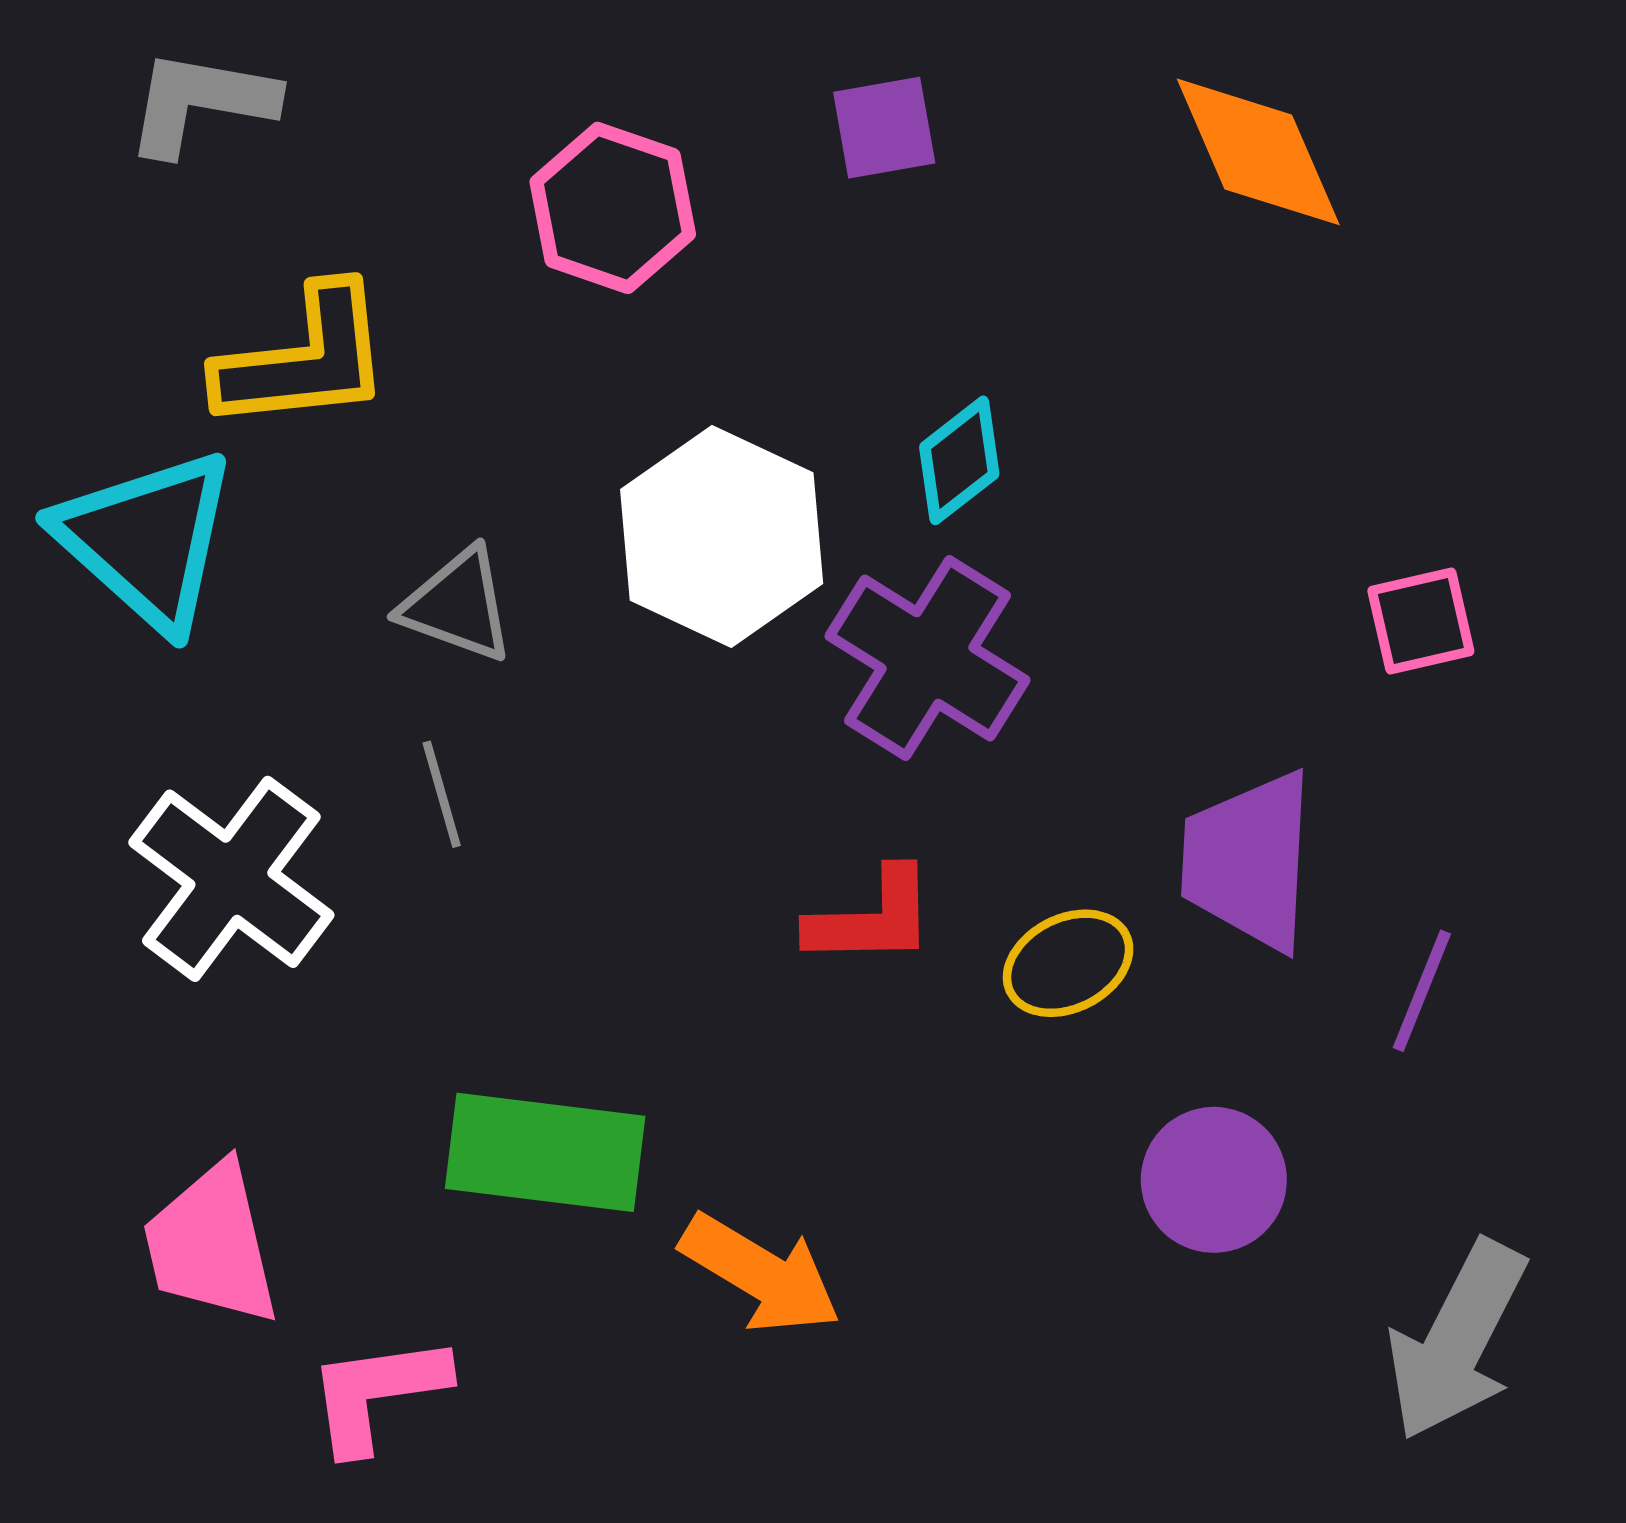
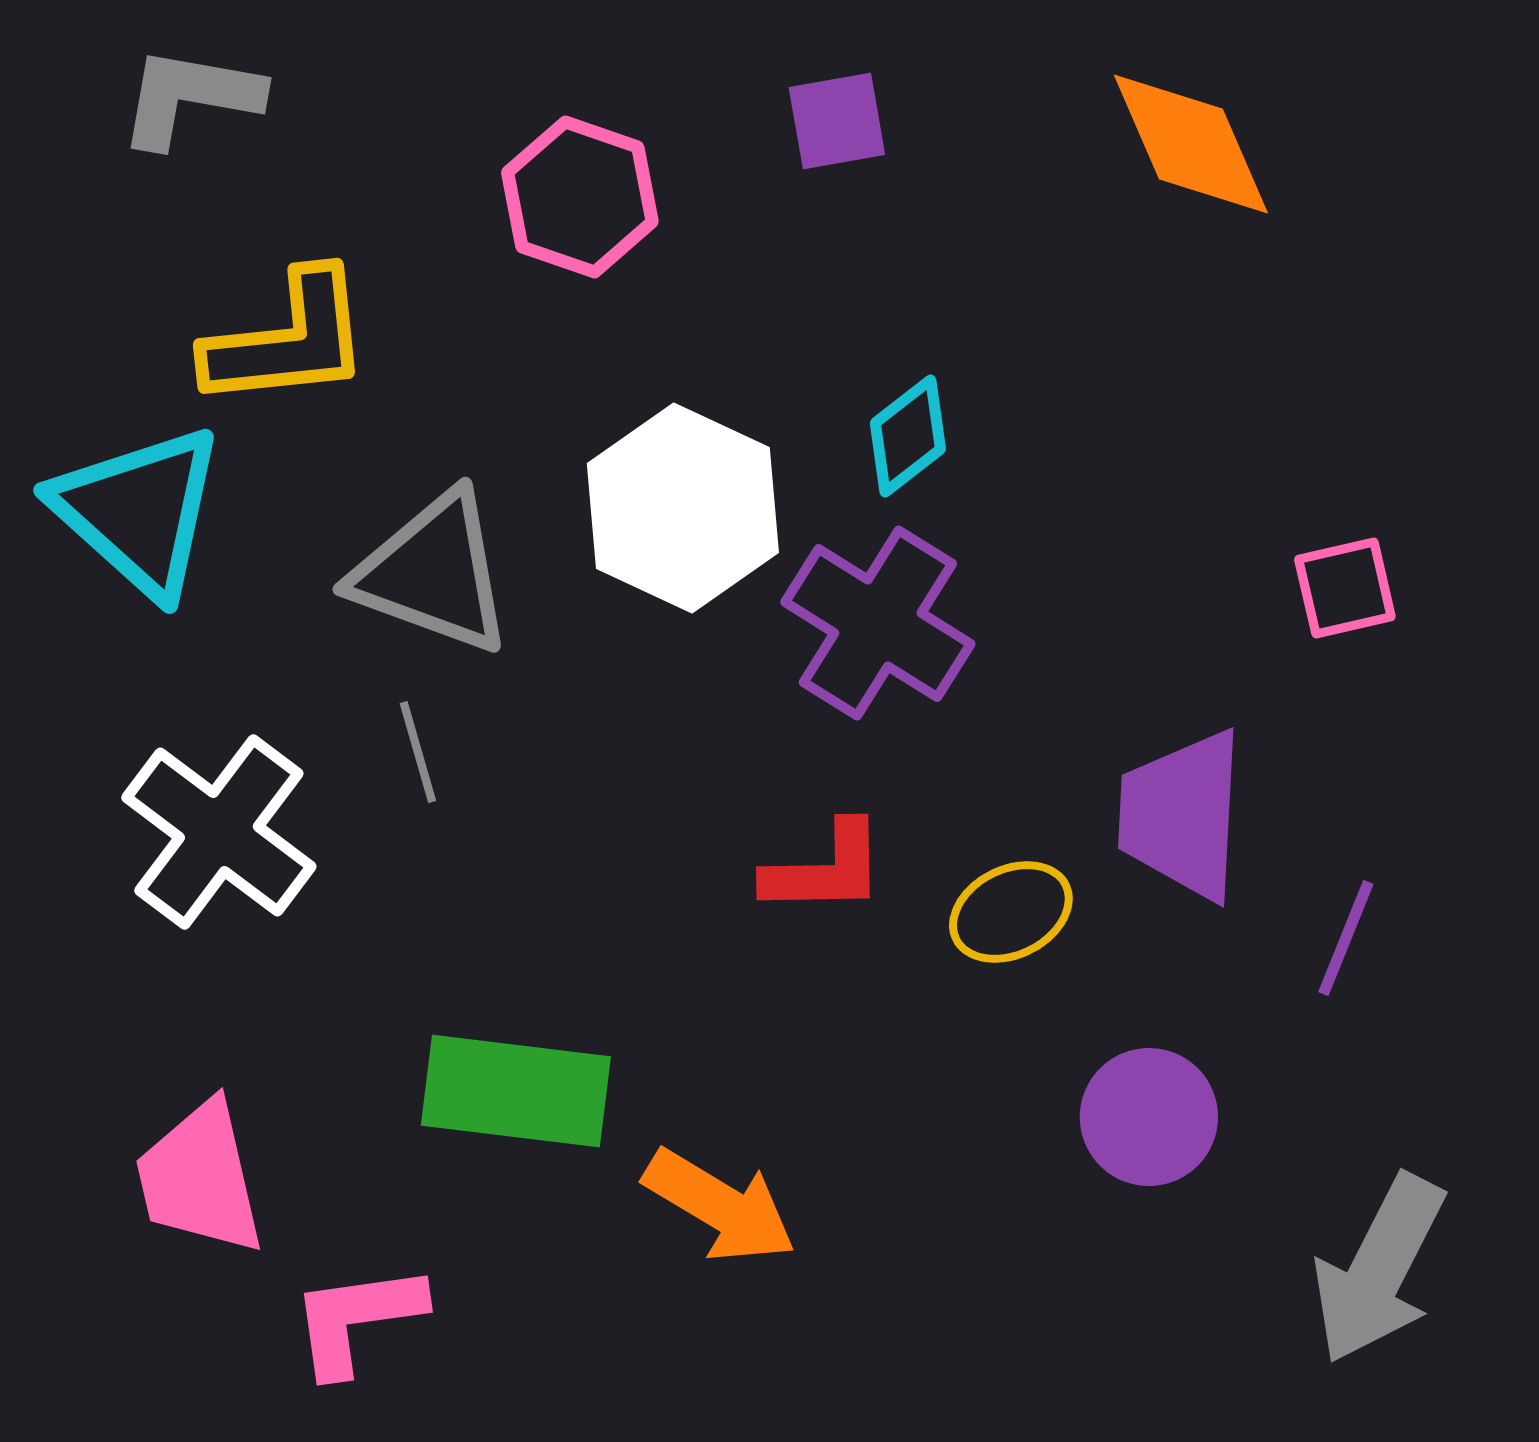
gray triangle: (457, 605) -> (433, 573), size x1.5

